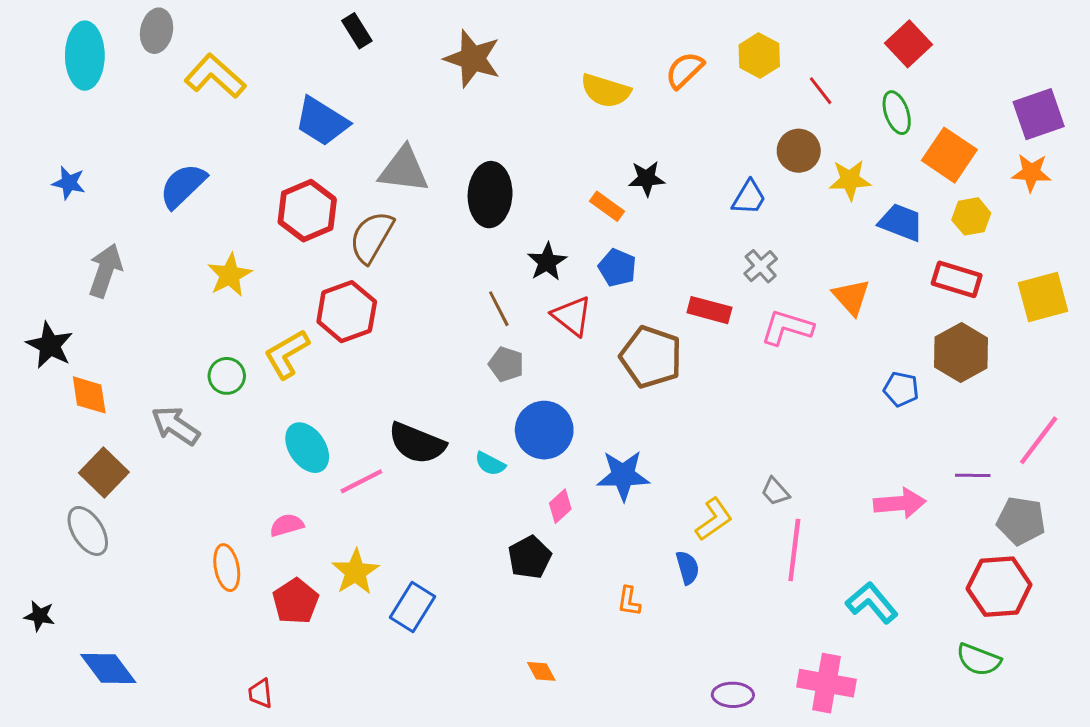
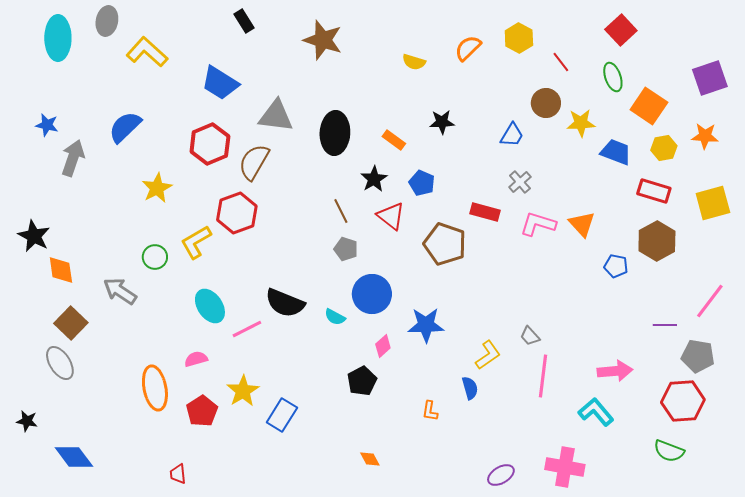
yellow semicircle: (606, 91) -> (414, 62), size x0.7
orange star: (1031, 173) -> (705, 136), moved
orange rectangle: (607, 206) -> (394, 140), moved
gray arrow: (105, 271) -> (73, 158), moved
orange triangle: (851, 297) -> (582, 224), moved
pink arrow: (900, 503) -> (615, 371), moved
orange ellipse: (227, 568) -> (155, 388), size x1.4
purple ellipse: (733, 695) -> (501, 475), turned -32

